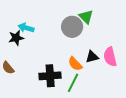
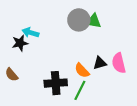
green triangle: (86, 17) -> (94, 21), turned -35
gray circle: (72, 27) -> (79, 20), moved

